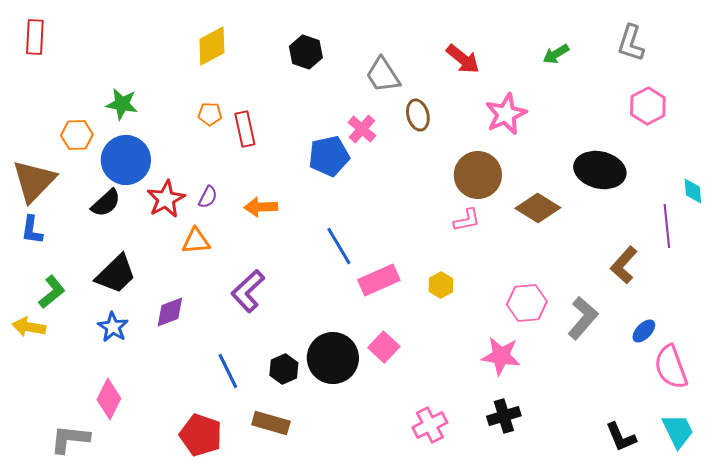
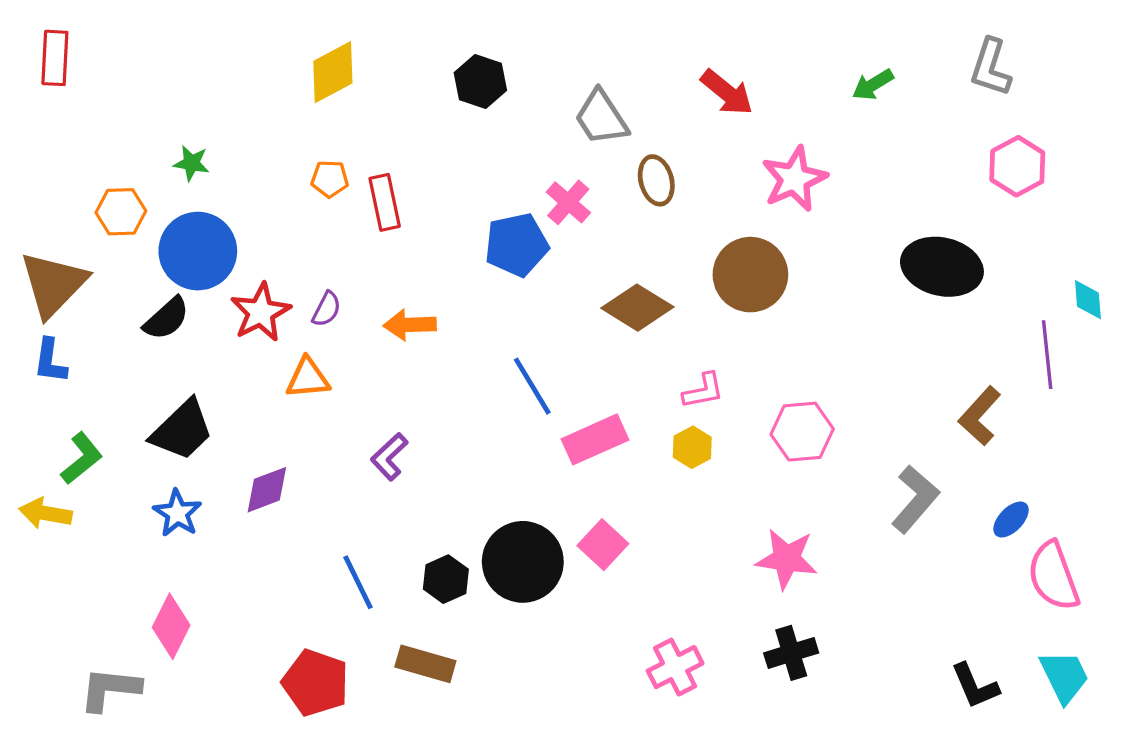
green star: (122, 104) -> (192, 163), size x0.7
brown diamond: (538, 208) -> (637, 308), moved
pink L-shape: (467, 220) -> (703, 391), moved
purple L-shape: (248, 291) -> (389, 457), size x0.7
pink hexagon: (527, 303) -> (802, 432), moved

